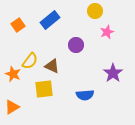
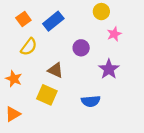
orange square: (18, 25) -> (23, 19), moved
yellow semicircle: (30, 61) -> (29, 47), moved
purple star: (113, 73) -> (109, 69), moved
yellow square: (44, 89) -> (47, 95), turned 30

